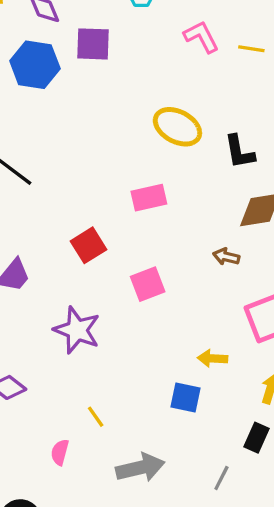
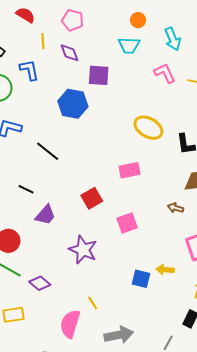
blue hexagon: (35, 65) -> (73, 104), moved
blue square: (185, 397) -> (141, 279), moved
pink semicircle: (60, 452) -> (70, 324), size x1.8

